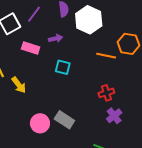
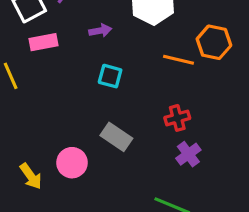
pink rectangle: (31, 48) -> (43, 42), moved, turned -30
yellow arrow: (19, 85) -> (31, 176), moved
gray rectangle: (64, 120) -> (116, 137), moved

